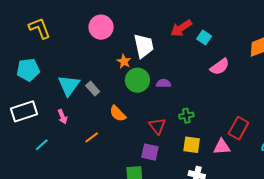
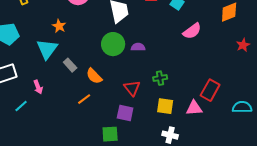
orange star: (124, 61) -> (59, 26), moved
gray rectangle: (93, 89) -> (70, 65), moved
pink arrow: (62, 117) -> (38, 87), moved
orange line: (92, 137) -> (84, 99), moved

